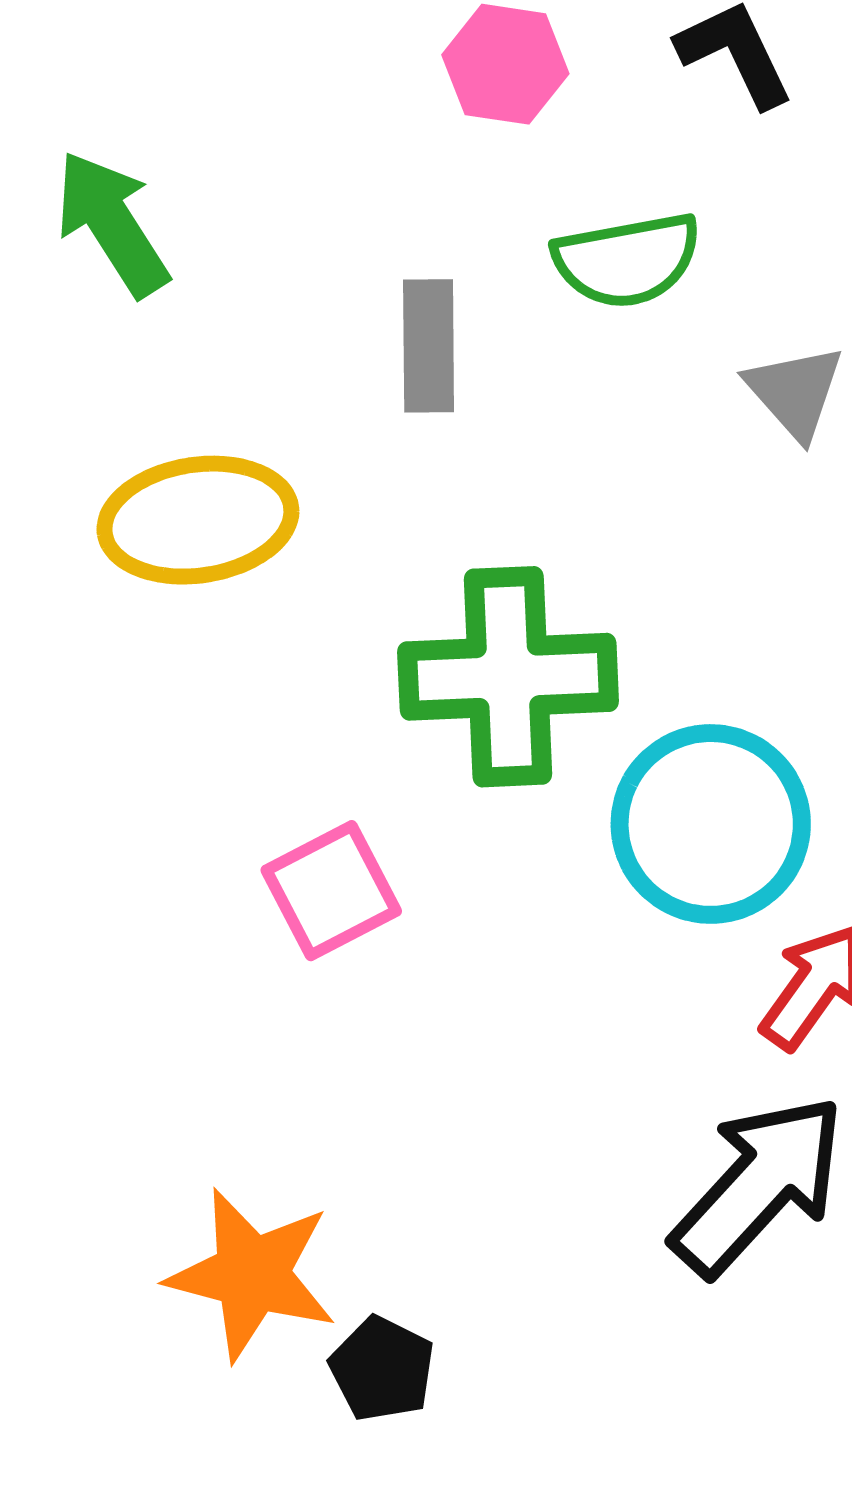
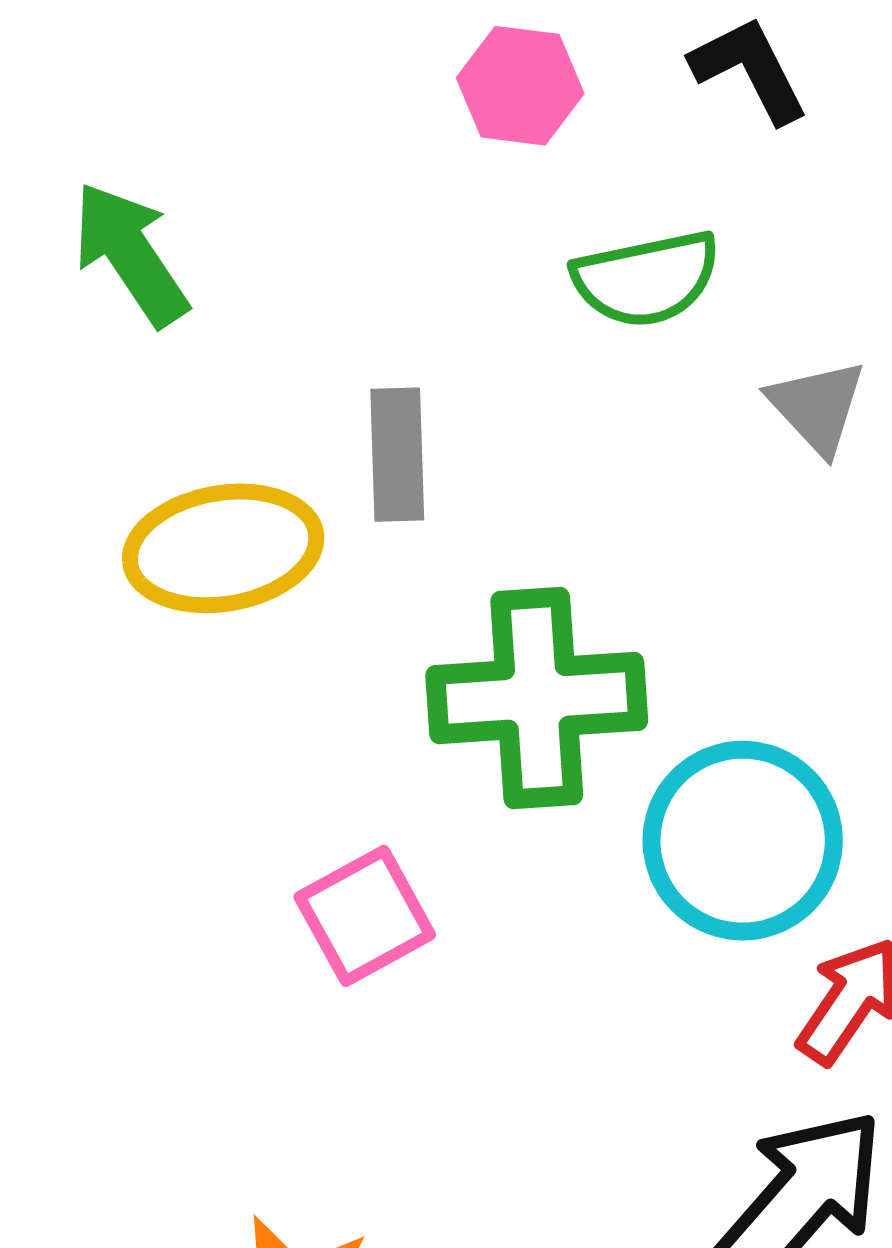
gray rectangle: (429, 346) -> (397, 455), moved

